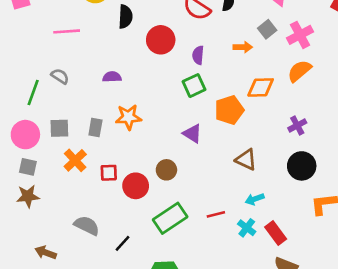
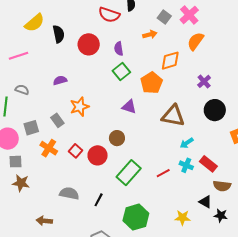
gray rectangle: (95, 127) -> (57, 120), turned -32
brown triangle: (246, 160) -> (173, 116), size x1.4
red square: (109, 173) -> (75, 151), turned -32
brown star: (28, 196) -> (21, 183), turned 30
red line: (216, 214) -> (163, 173), moved

